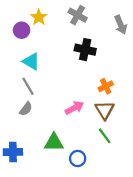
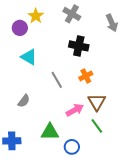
gray line: (28, 86) -> (57, 80), moved
orange cross: (106, 86) -> (86, 76), moved
pink arrow: (74, 108) -> (75, 110), moved

